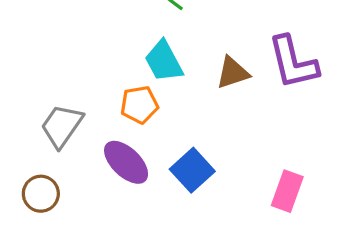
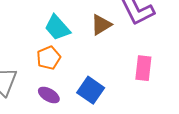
purple ellipse: (126, 162) -> (49, 95), size x0.7
pink rectangle: (287, 191) -> (143, 68), moved

